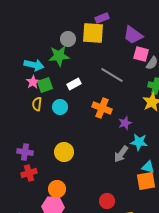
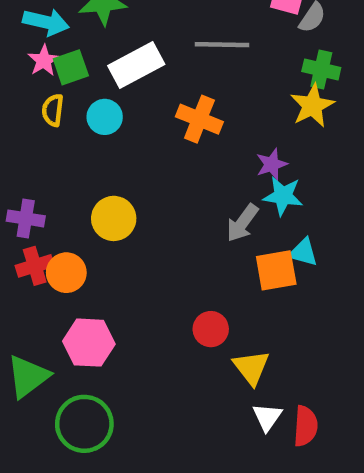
gray line: (112, 75) -> (222, 45), turned -30
white rectangle: (74, 84) -> (136, 65), size x1.6
purple star: (125, 123) -> (272, 164), moved
orange square: (146, 181) -> (276, 270), moved
orange circle: (57, 189) -> (66, 273), moved

